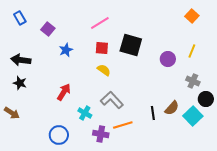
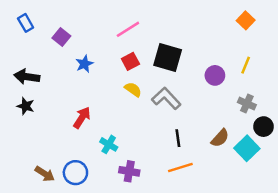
red square: (102, 48) -> (130, 61), turned -32
gray L-shape: (112, 100) -> (166, 98), moved
brown arrow: (12, 113) -> (45, 174), moved
black line: (153, 113) -> (178, 138), moved
orange line: (123, 125) -> (180, 167), moved

